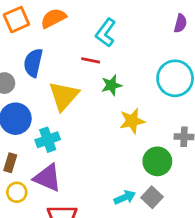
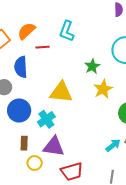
red line: (91, 60) -> (43, 47), moved
green star: (111, 85) -> (92, 66), moved
yellow triangle: (64, 96) -> (61, 92), moved, turned -50

